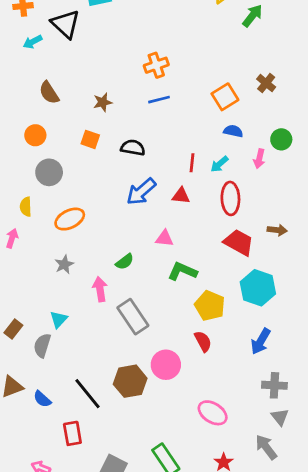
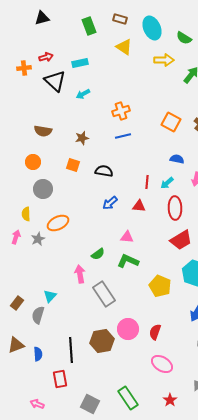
cyan arrow: (33, 42) -> (83, 94), moved
brown semicircle: (49, 93) -> (43, 131), turned -48
orange square: (225, 97) -> (171, 122), moved, turned -30
blue arrow: (141, 192) -> (110, 203), size x0.7
red trapezoid: (239, 242) -> (181, 240), turned 120
gray star: (64, 264) -> (38, 239), moved
green L-shape: (182, 271) -> (128, 261), moved
red semicircle: (203, 341) -> (155, 332), moved, turned -133
black line: (88, 394) -> (71, 350), turned 35
blue semicircle: (42, 399) -> (38, 354), turned -136

